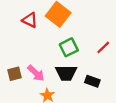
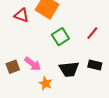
black trapezoid: (66, 73) -> (69, 69), moved
black rectangle: (92, 81) -> (95, 65), moved

